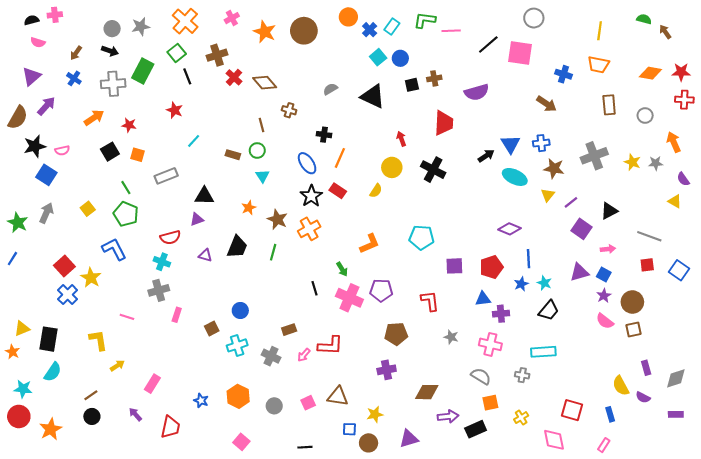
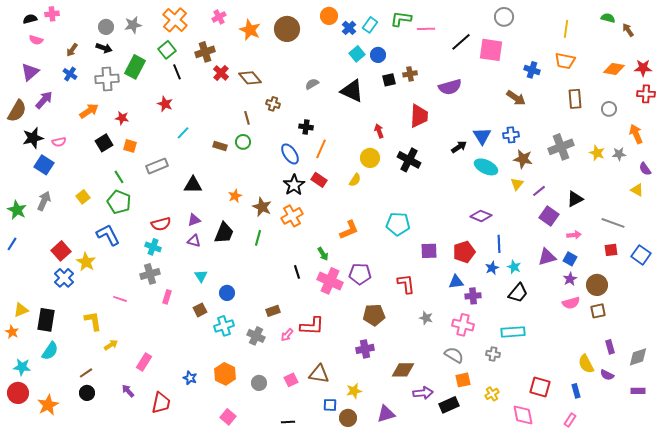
cyan triangle: (263, 176) -> (201, 276), moved
purple triangle: (197, 219) -> (194, 220), moved
pink semicircle: (605, 321) -> (571, 303), turned -54

